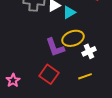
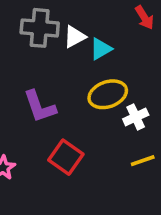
purple L-shape: (55, 47) -> (40, 107), moved
yellow line: (85, 76) -> (143, 161), moved

